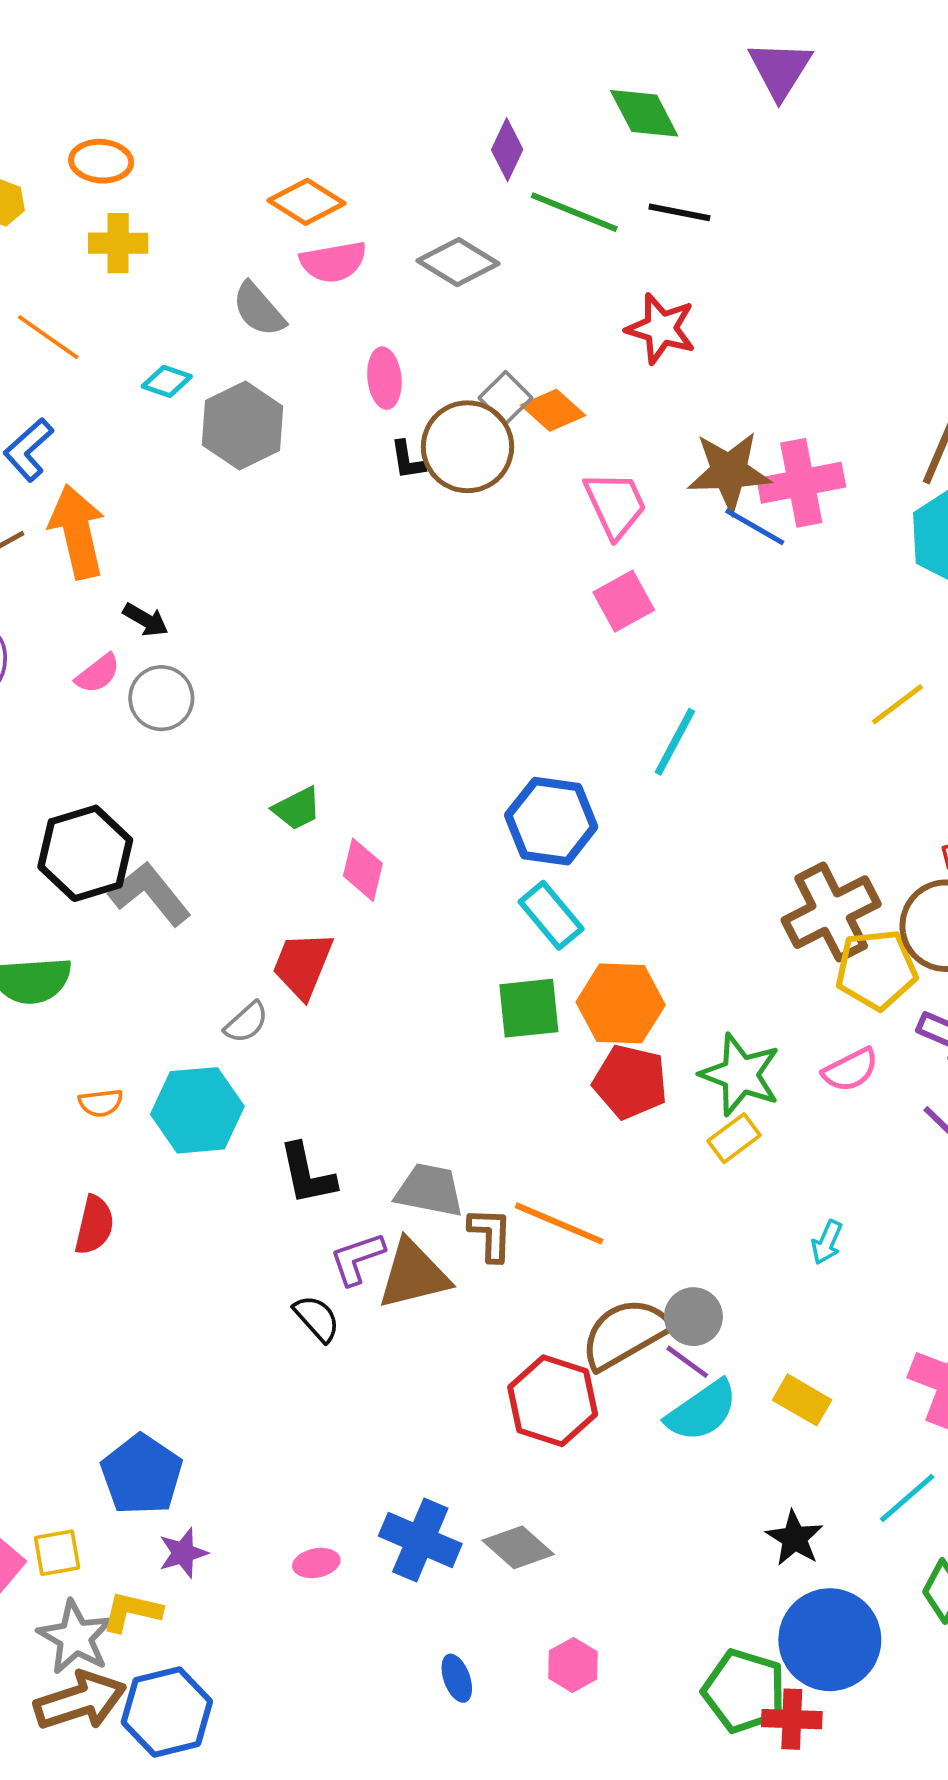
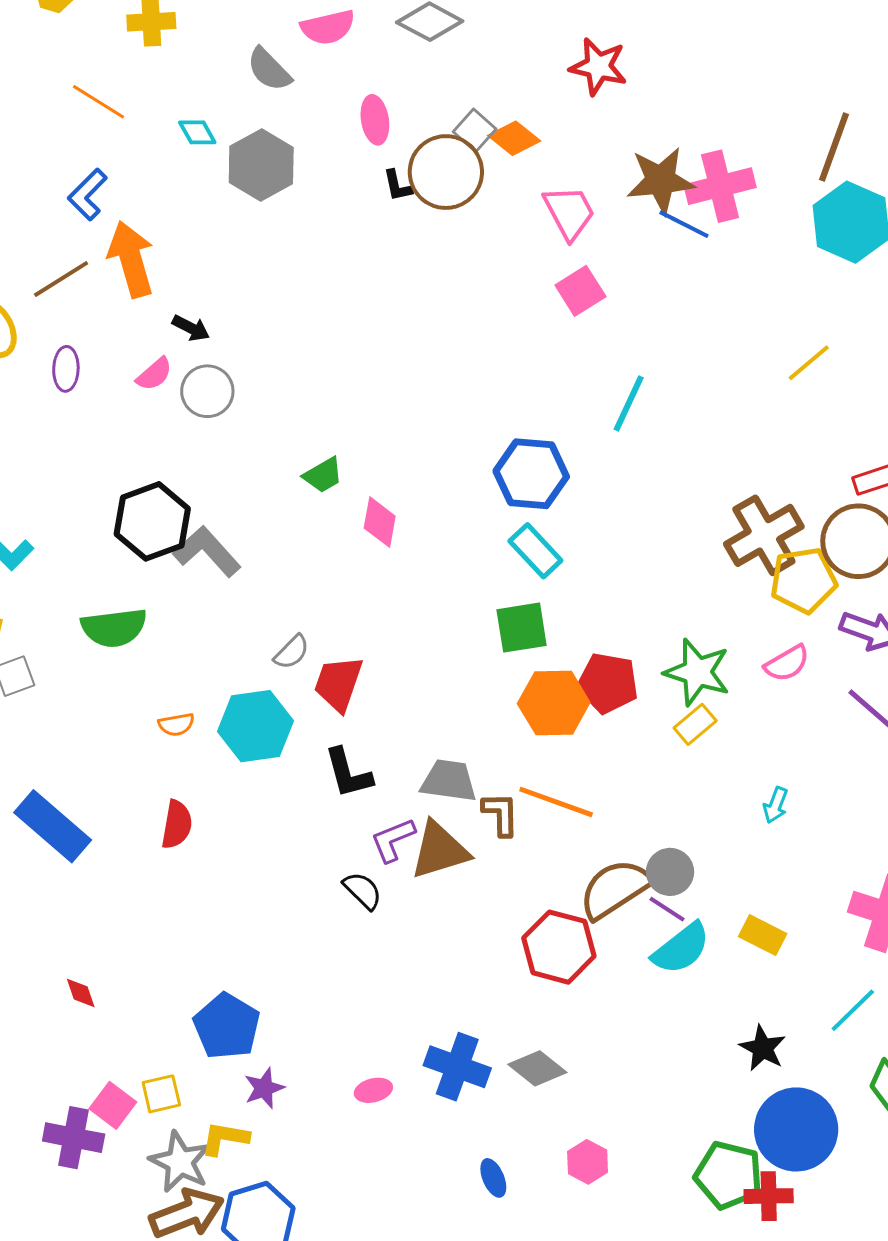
cyan diamond: (167, 381) -> (197, 132), turned 45
red trapezoid: (303, 965) -> (338, 684), moved
orange hexagon: (621, 1003) -> (554, 703), moved

